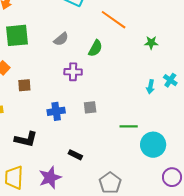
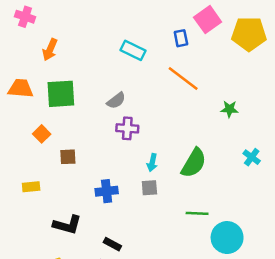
green semicircle: (95, 48) -> (194, 163), moved, size x1.4
purple cross: (73, 72) -> (127, 128), moved
cyan arrow: (150, 87) -> (152, 163), moved
black rectangle: (75, 155) -> (112, 244), moved

